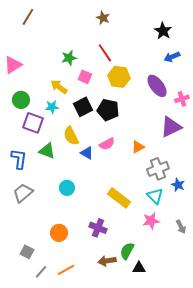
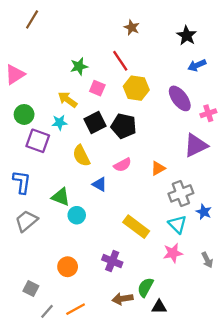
brown star: (103, 18) -> (132, 27), moved
green triangle: (47, 151) -> (61, 197), moved
blue triangle: (87, 153) -> (100, 184), moved

